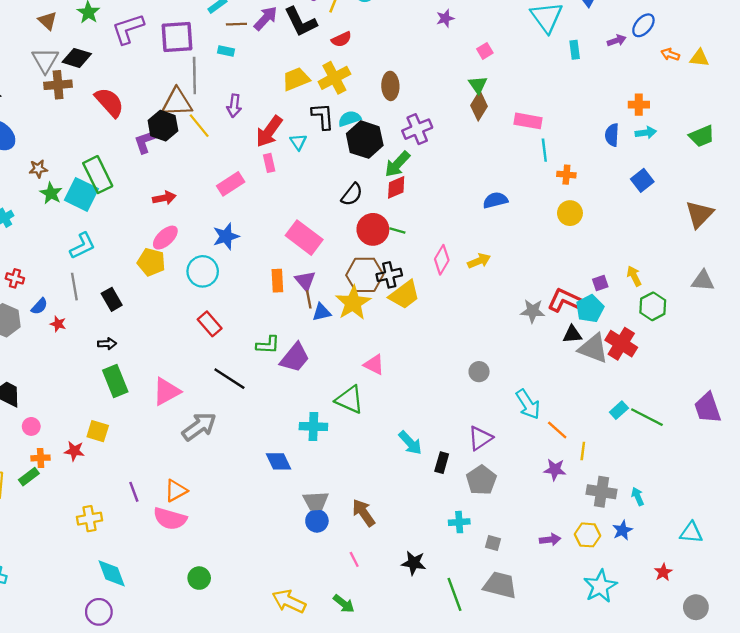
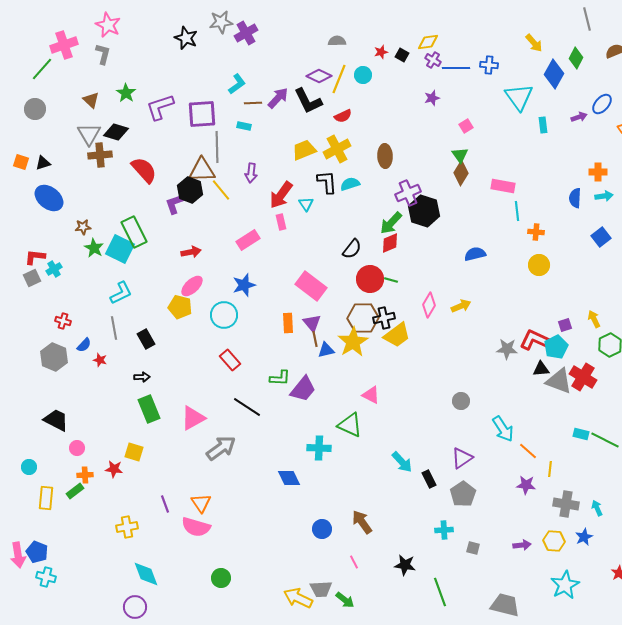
black hexagon: (365, 140) -> (424, 211), moved
cyan rectangle: (619, 410) -> (581, 434), turned 56
black rectangle: (442, 463) -> (429, 479), turned -42
orange triangle: (176, 491) -> (201, 503), turned -35
gray trapezoid: (316, 501) -> (321, 589), moved
gray trapezoid: (500, 585) -> (505, 605), moved

